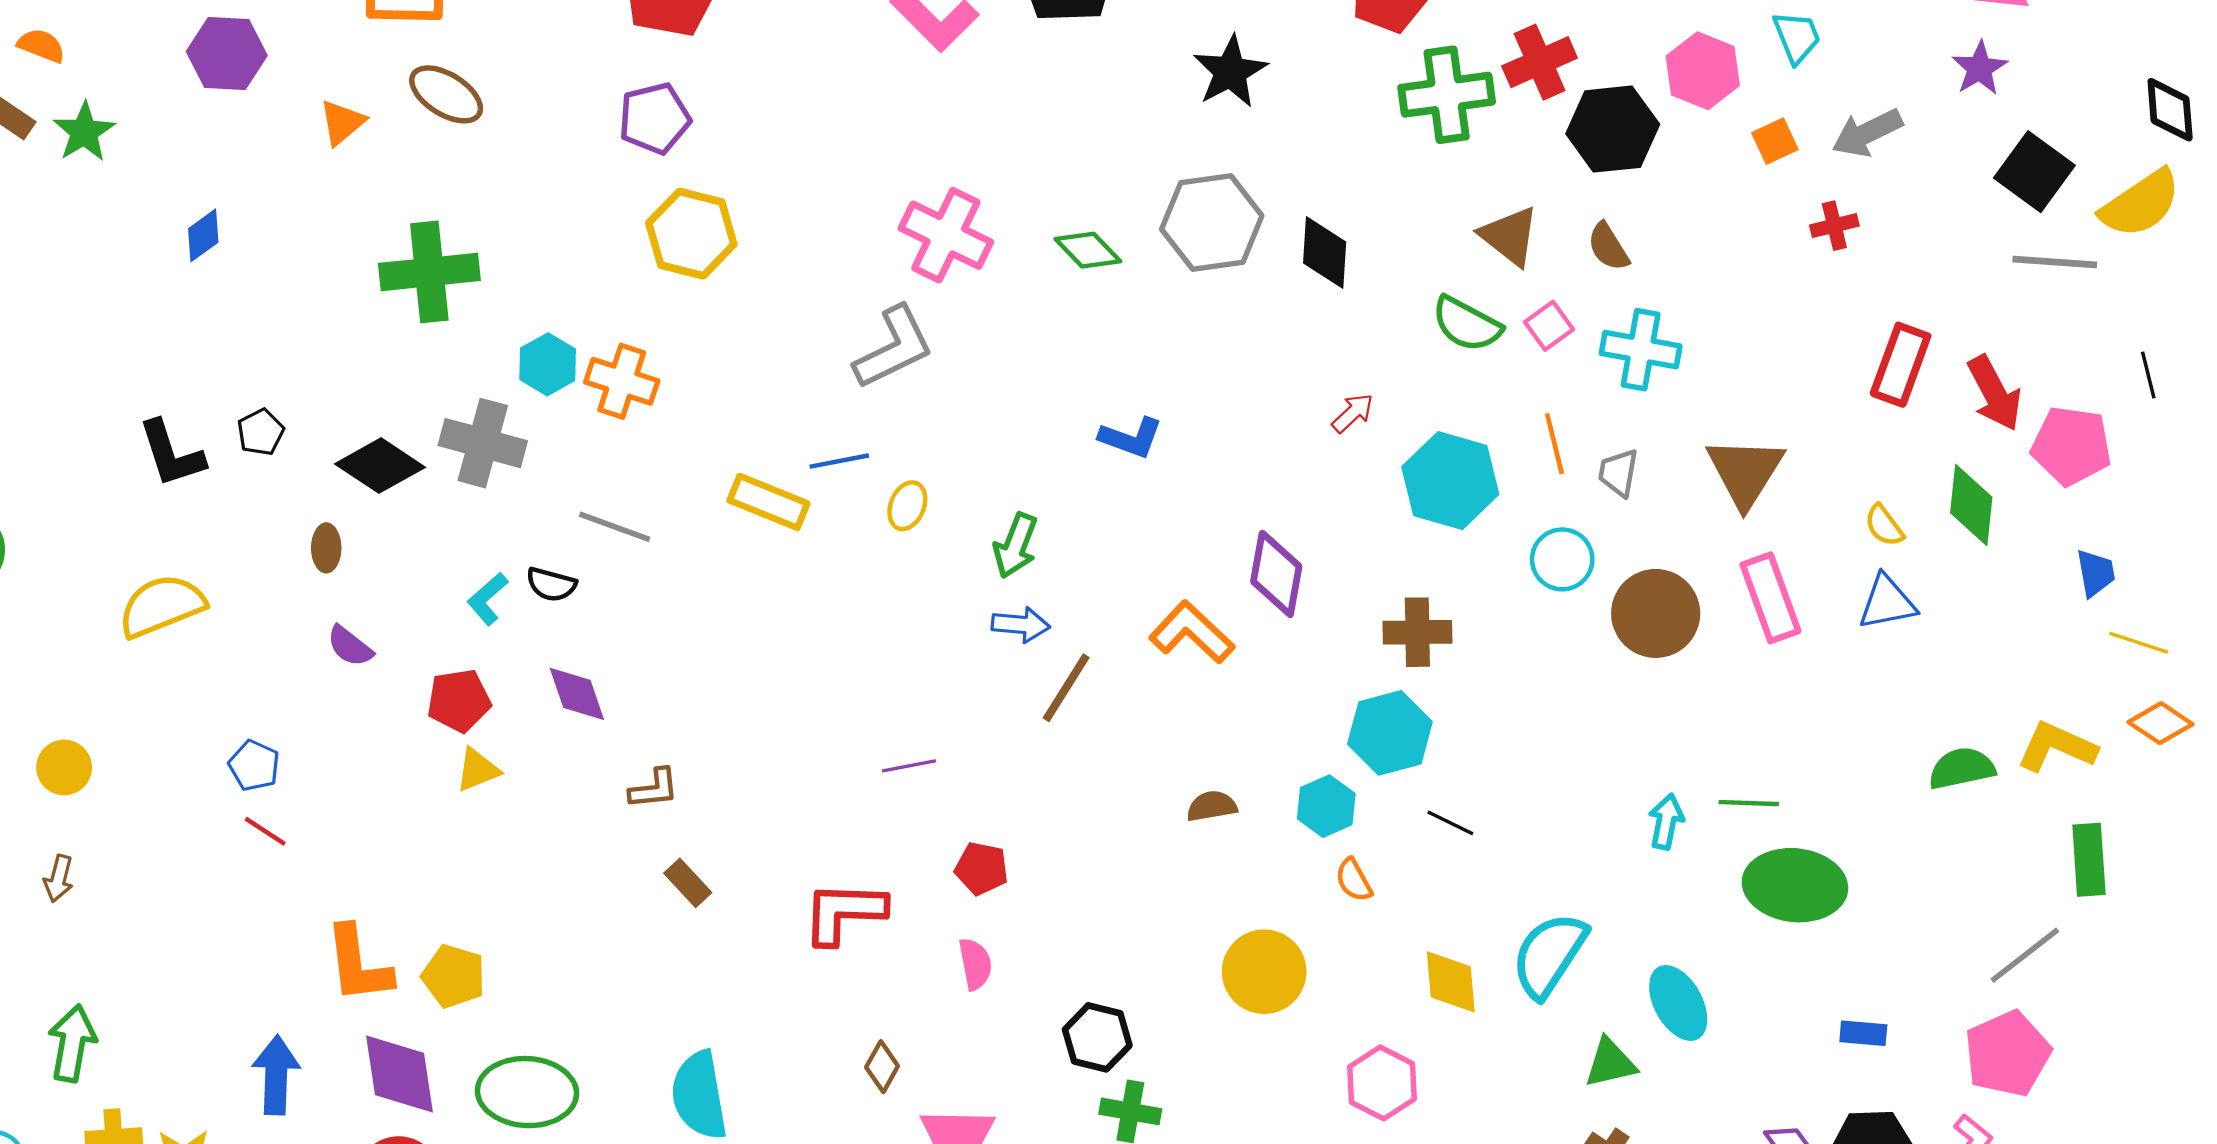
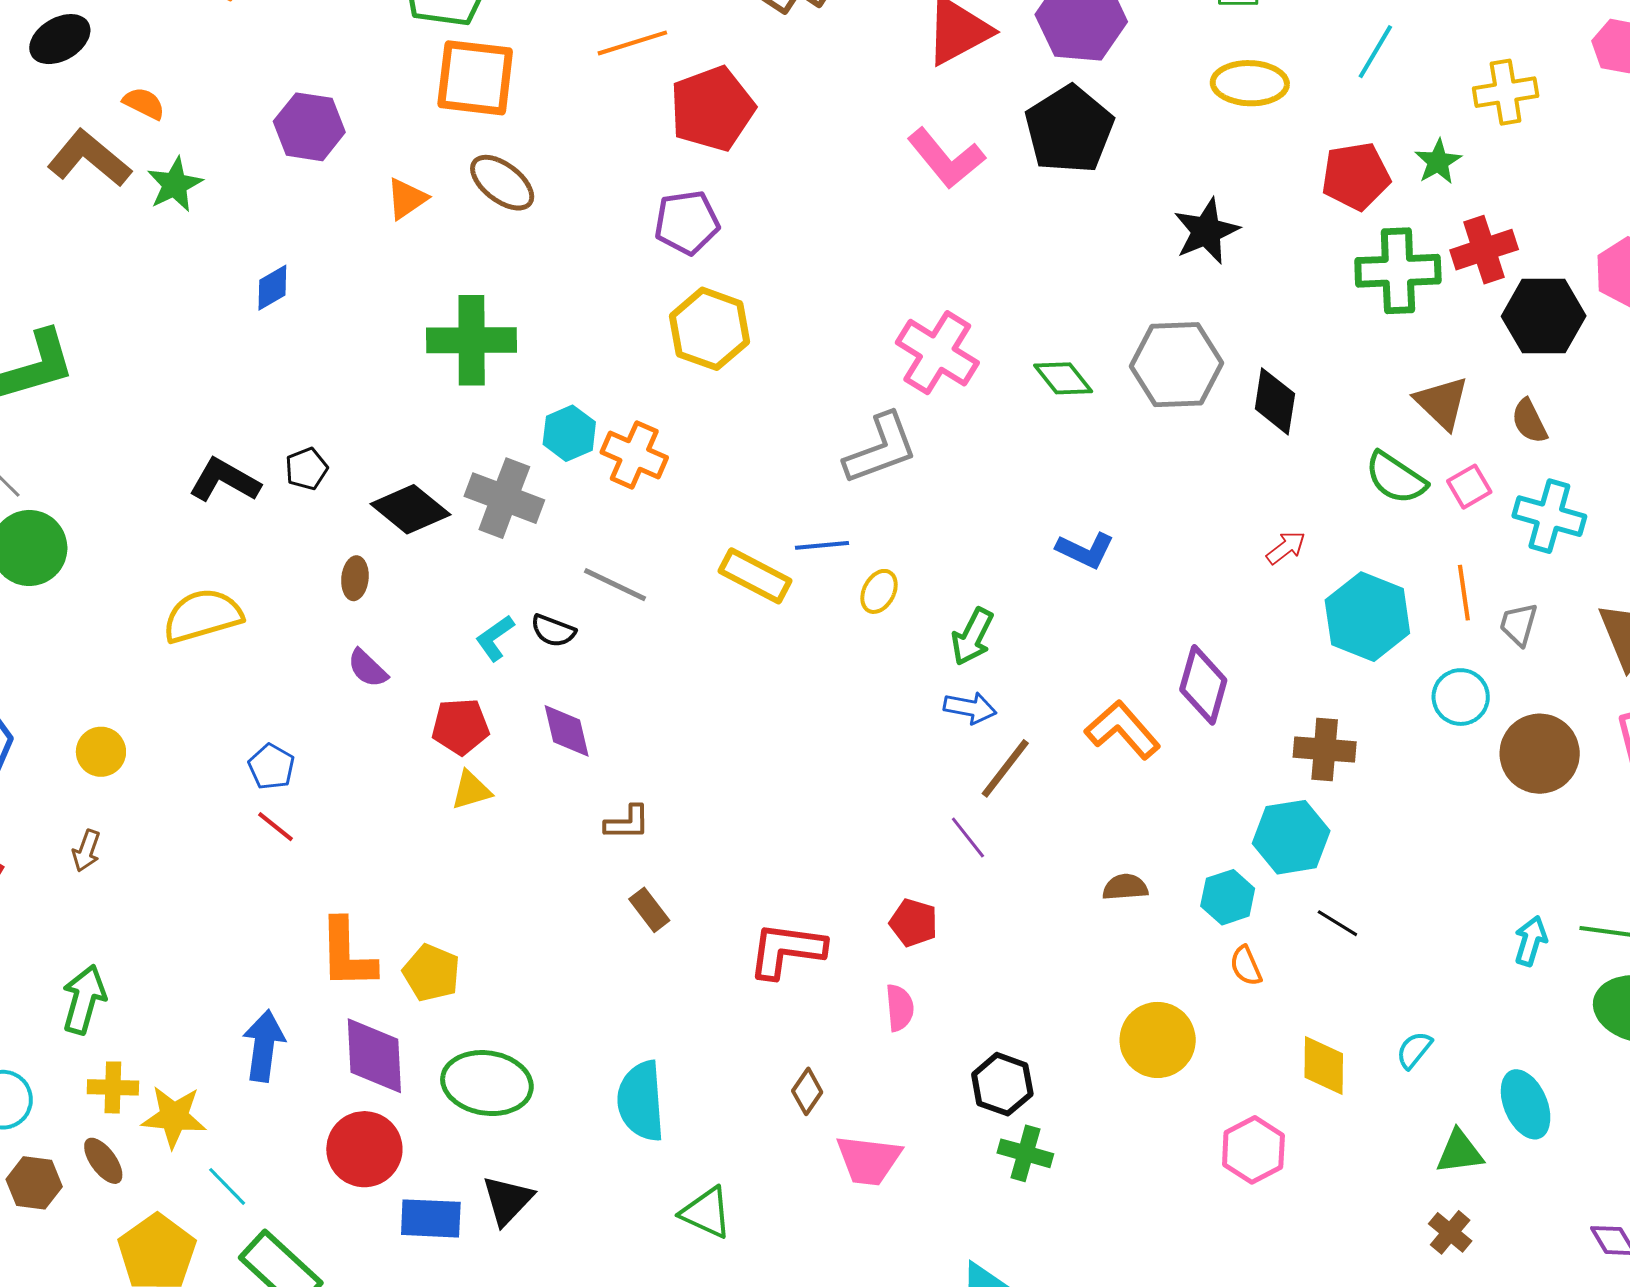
black L-shape: (171, 454) -> (224, 480), turned 132
purple line: (909, 766) -> (968, 837), moved, turned 57
cyan semicircle: (1549, 955) -> (1414, 1050), size x0.5

